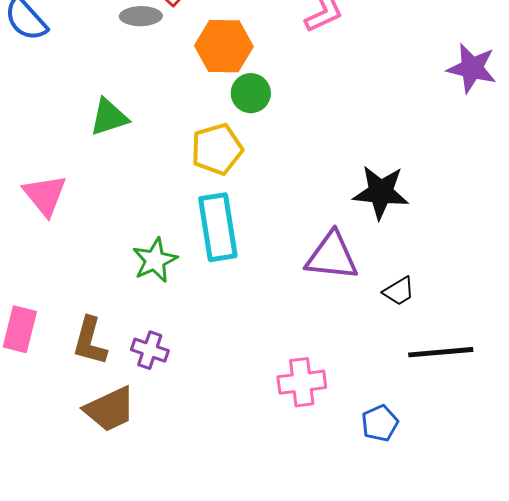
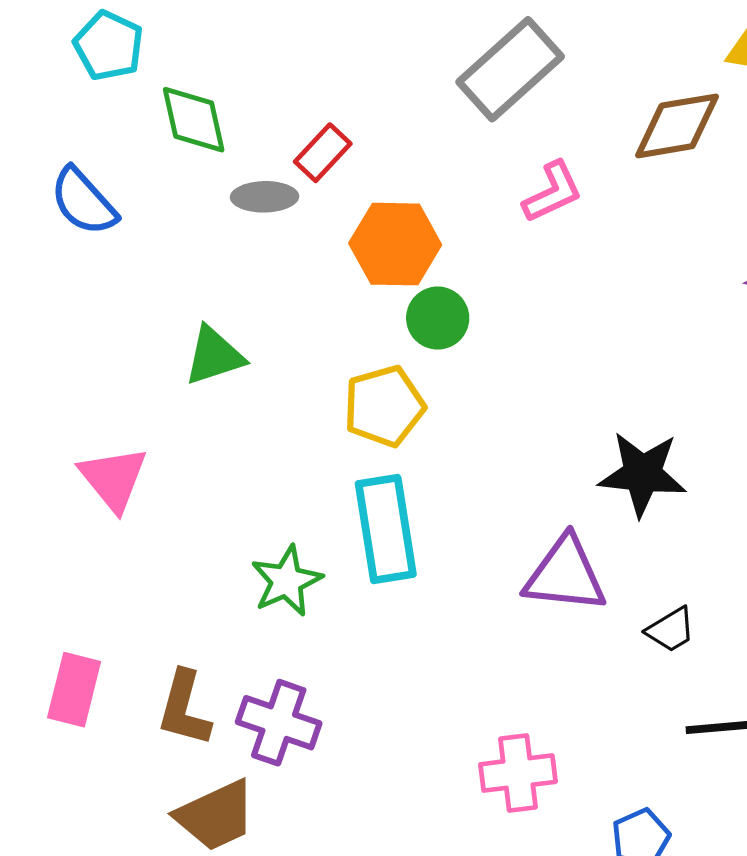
purple cross: (150, 350) -> (279, 723), size x1.4

